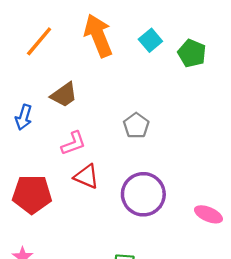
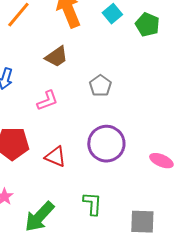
brown trapezoid: (64, 95) -> (56, 57), moved
red triangle: (86, 176) -> (55, 157), moved

